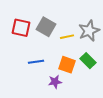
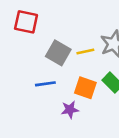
gray square: (46, 27) -> (58, 53), moved
red square: (21, 28) -> (26, 22), moved

